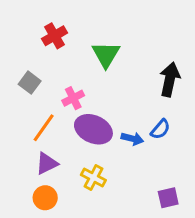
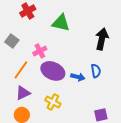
green triangle: (106, 54) -> (61, 23), turned -48
blue semicircle: (160, 129) -> (96, 71), turned -48

